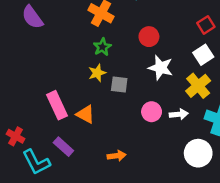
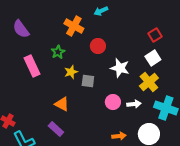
red circle: (149, 37) -> (98, 46), moved
green star: (102, 47) -> (58, 52), moved
pink rectangle: (57, 105) -> (32, 66), moved
purple rectangle: (63, 147) -> (56, 129), moved
orange arrow: (117, 156) -> (119, 136), moved

